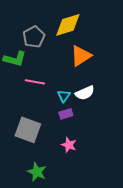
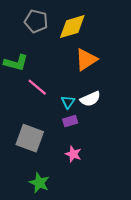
gray pentagon: (34, 37) -> (36, 21), moved, turned -30
pink line: (35, 82) -> (37, 87), turned 30

